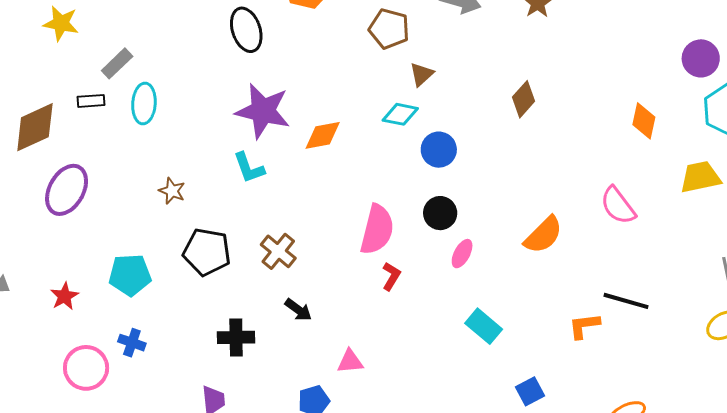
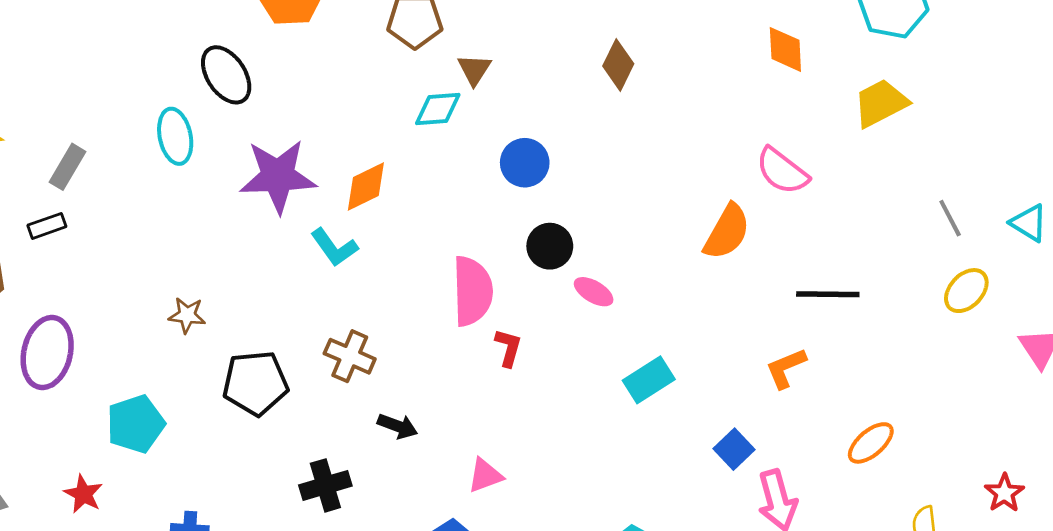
cyan ellipse: (144, 103) -> (175, 136), moved
cyan diamond: (400, 114) -> (438, 109), moved
cyan L-shape: (249, 168) -> (334, 247), moved
orange semicircle: (543, 235) -> (727, 232), moved
pink ellipse: (462, 254) -> (594, 292), turned -72
cyan pentagon: (130, 275) -> (136, 424), moved
cyan rectangle: (484, 326) -> (649, 380), turned -57
orange L-shape: (584, 326) -> (786, 368), moved

